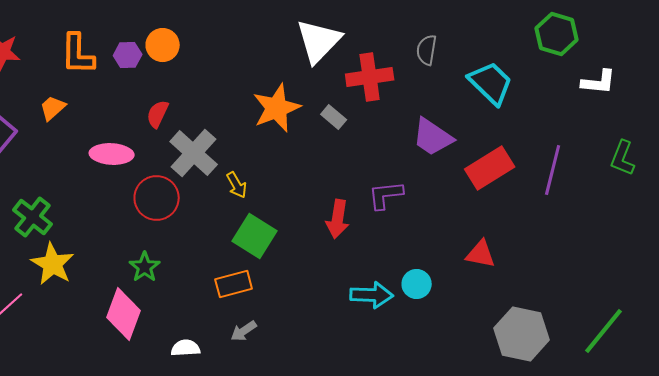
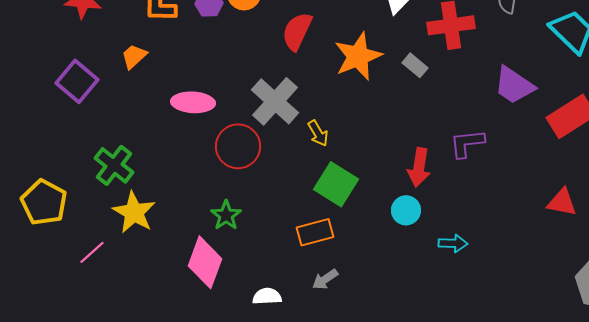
red semicircle: (158, 114) -> (297, 31), moved, size x1.4
cyan circle: (417, 284) -> (406, 210), moved
cyan arrow: (372, 295) -> (453, 243), size x0.7

